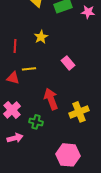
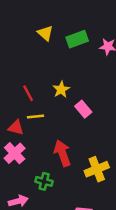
yellow star: (41, 37) -> (61, 89), moved
red line: (15, 46) -> (28, 93), moved, turned -32
pink cross: (12, 110) -> (15, 153), moved

